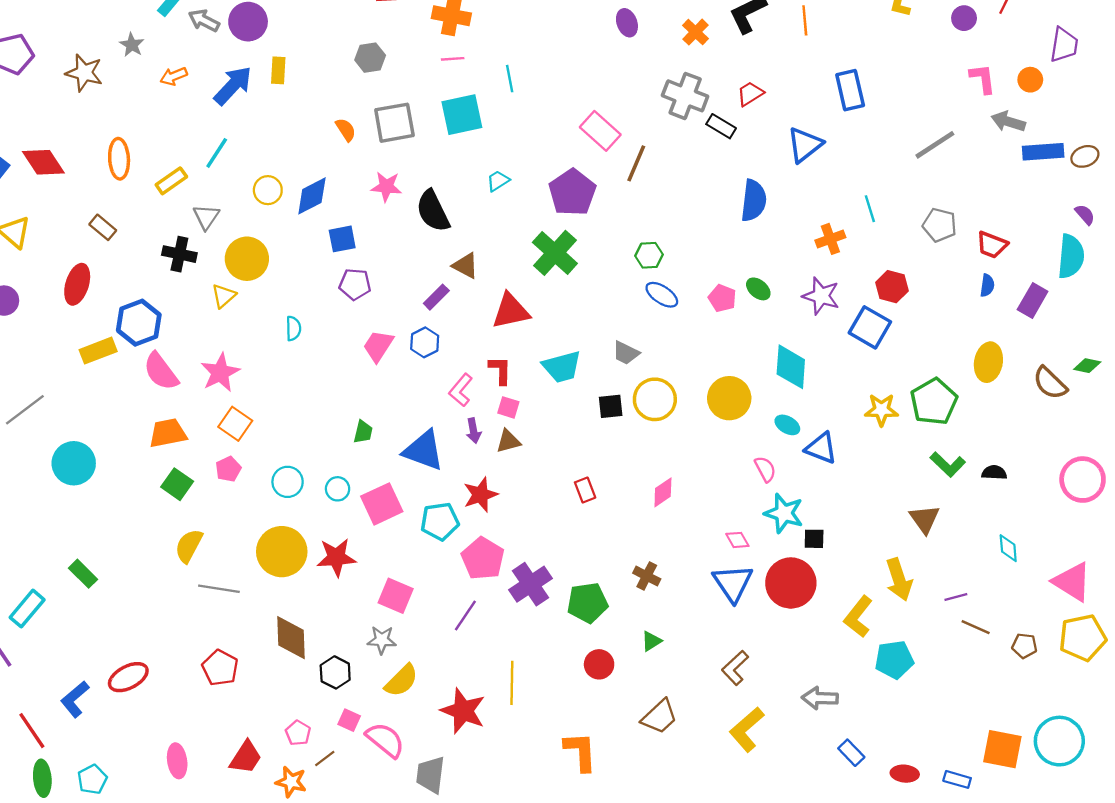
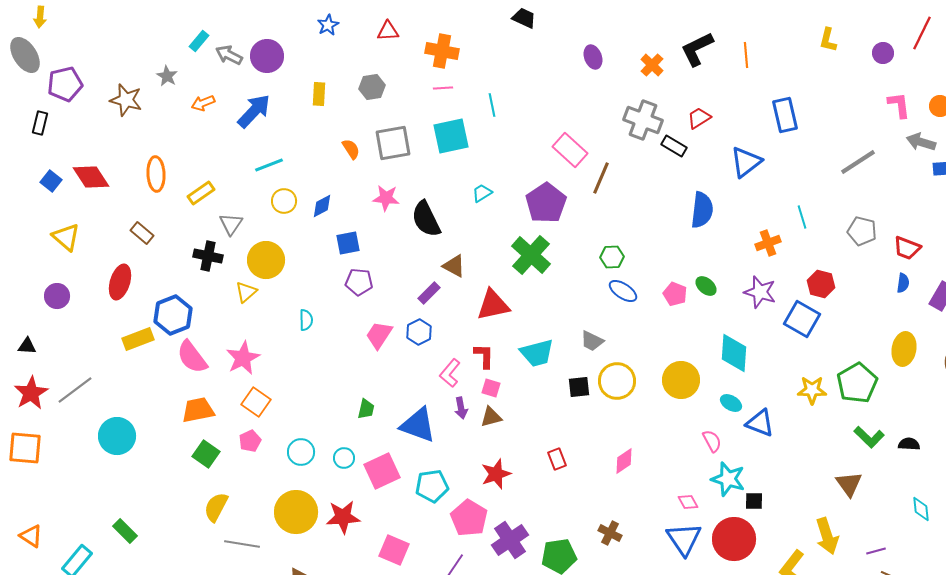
yellow rectangle: (278, 70) -> (319, 94), moved
cyan line: (217, 153) -> (269, 165), moved, turned 36
blue diamond: (312, 196) -> (322, 206), size x0.7
red star: (480, 495) -> (496, 474), moved

